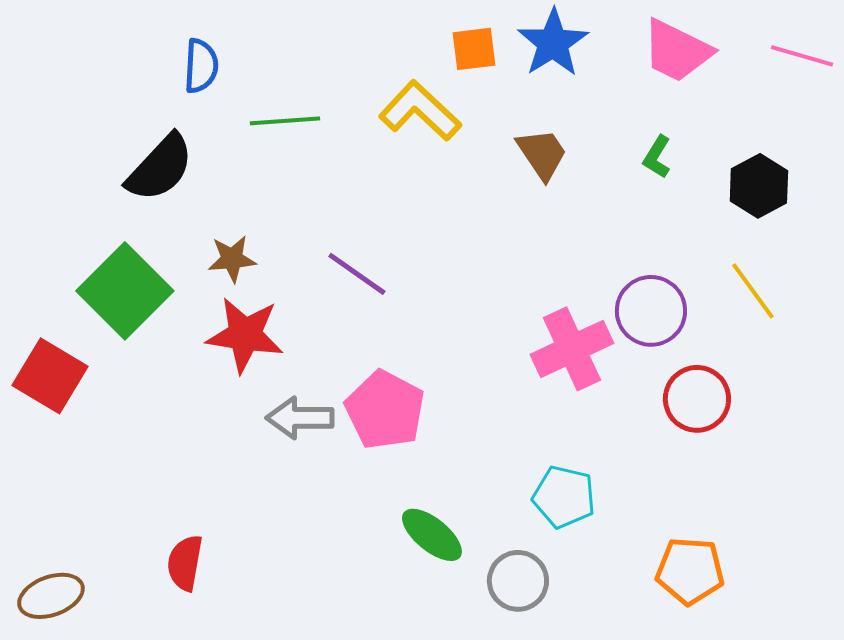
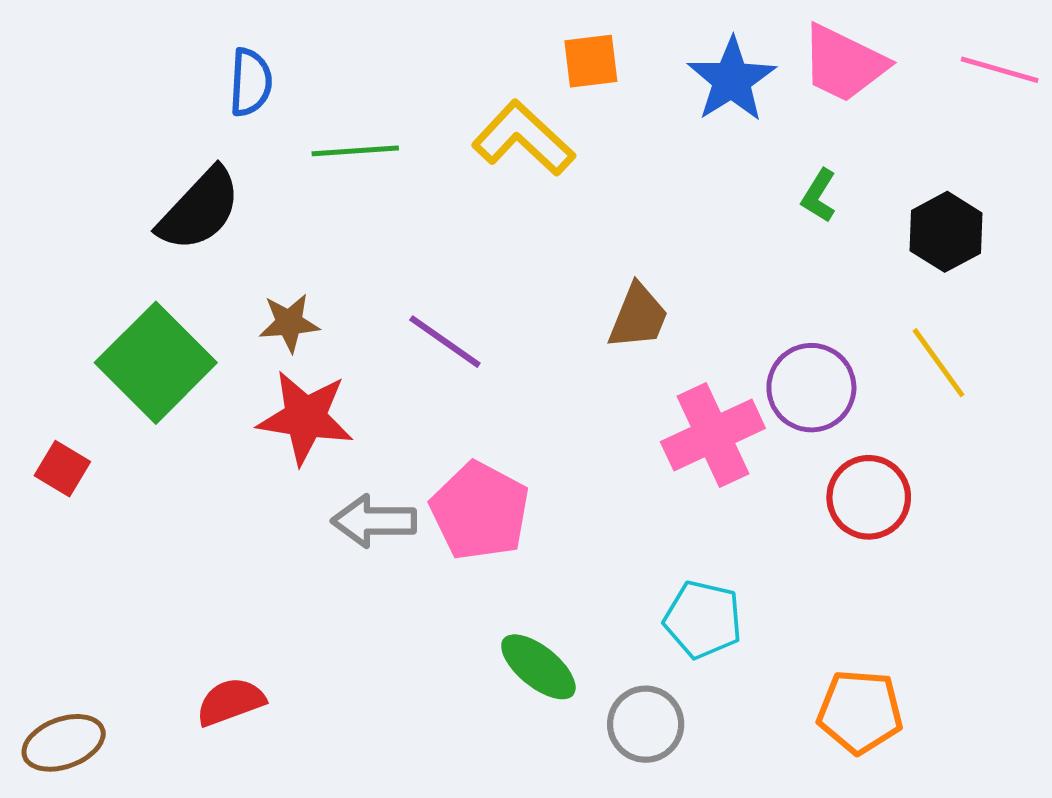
blue star: (553, 43) -> (732, 80), moved
brown trapezoid: (542, 154) -> (638, 317), moved, turned 56
red square: (50, 376) -> (62, 469), size x0.6
red semicircle: (185, 563) -> (231, 702), turned 60

